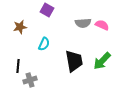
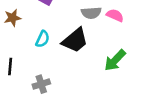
black trapezoid: (74, 61) -> (75, 40), moved, turned 60
gray cross: (30, 80) -> (41, 84), moved

